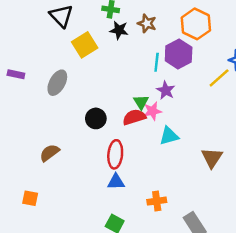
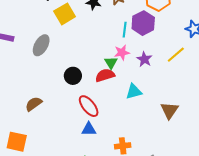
yellow line: (219, 78) -> (176, 55), moved
purple star: (166, 90) -> (144, 59), moved
pink star: (152, 111) -> (122, 52), moved
red ellipse: (115, 154) -> (89, 106), turned -45
orange square: (30, 198) -> (17, 142), size x1.5

